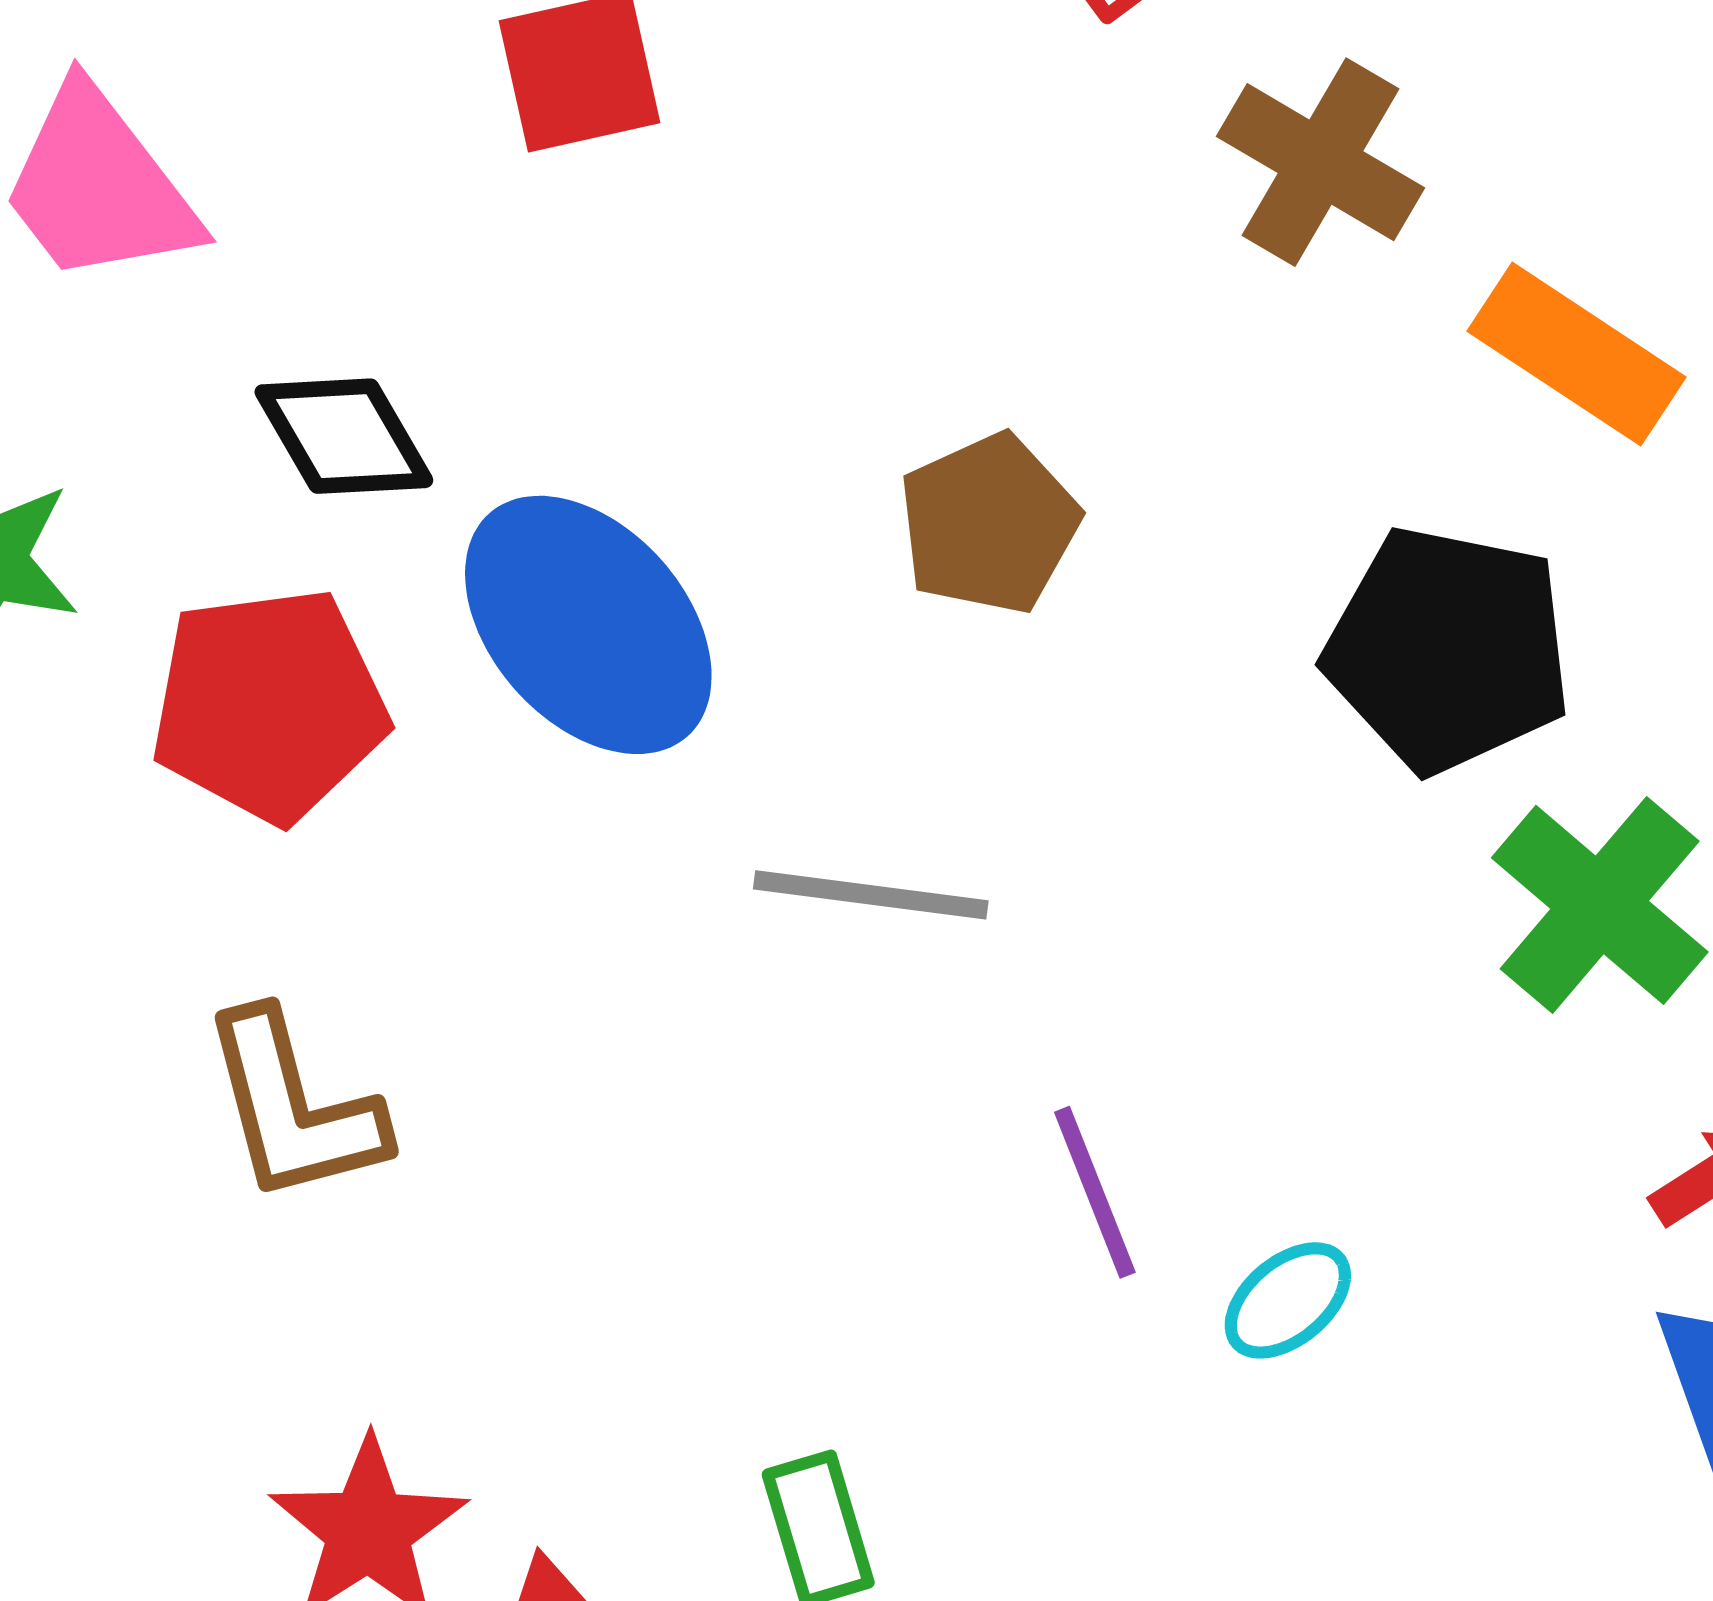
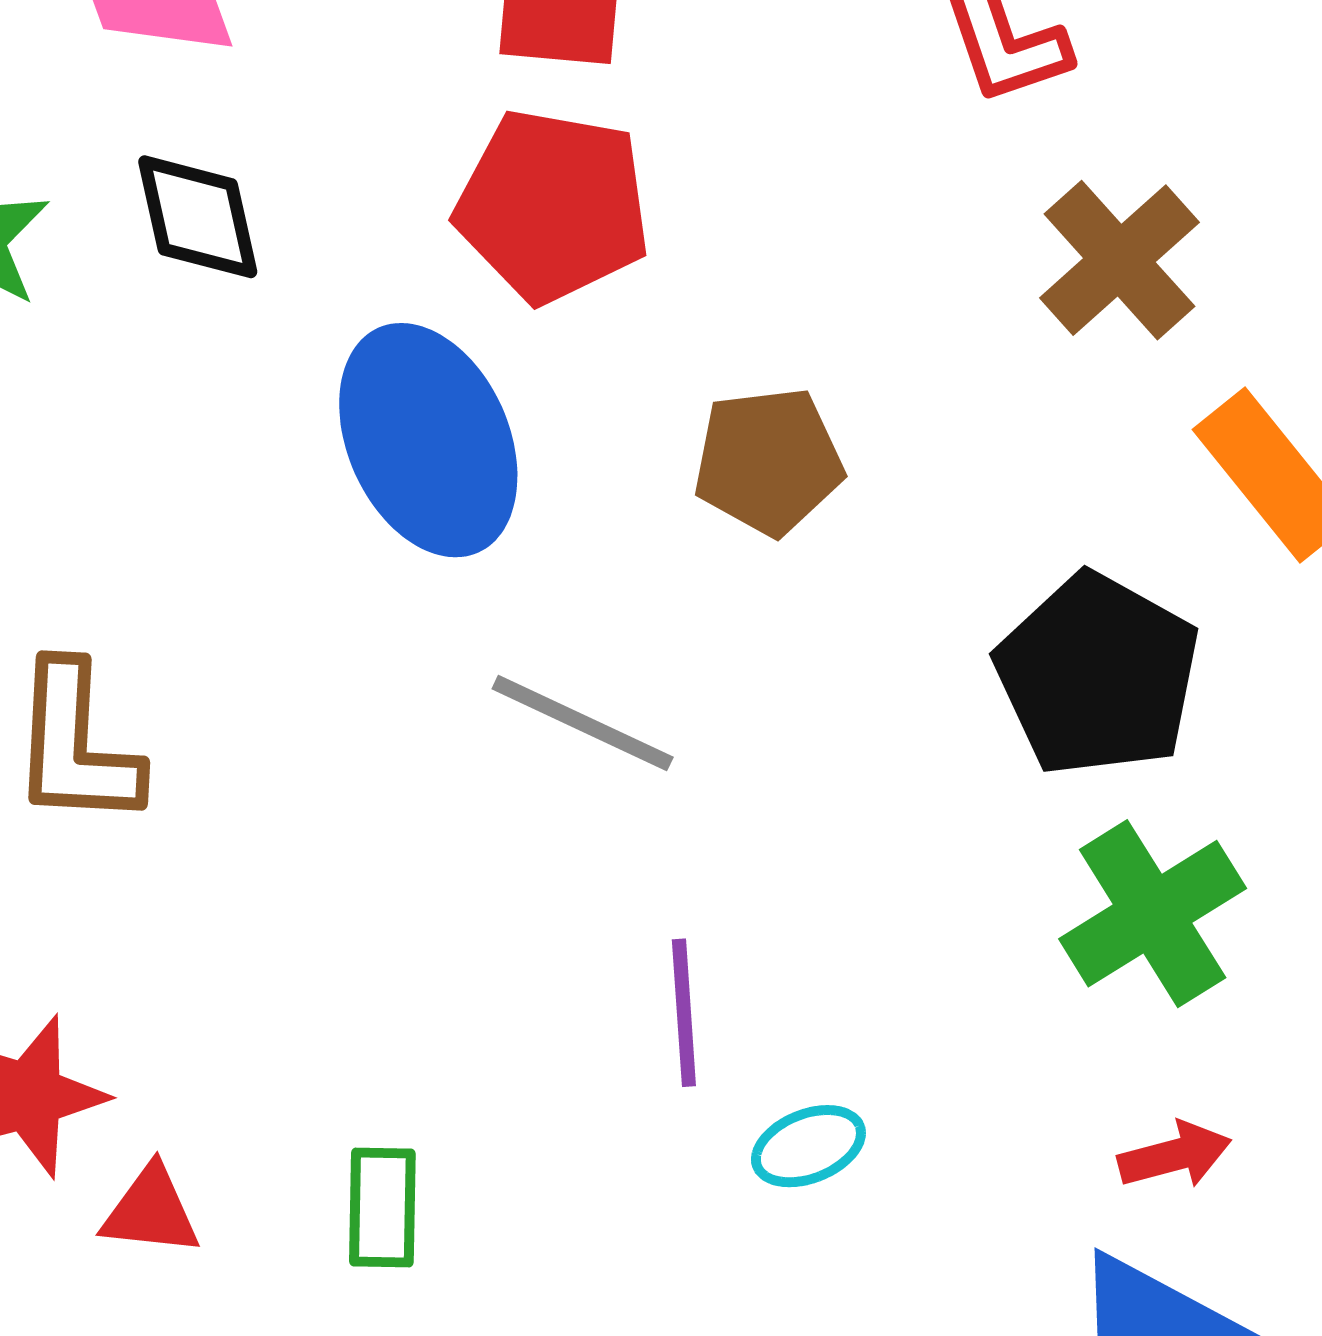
black diamond: (344, 436) -> (198, 217), moved
red pentagon: (269, 705) -> (553, 206), moved

